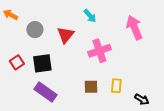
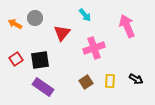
orange arrow: (11, 15) -> (15, 24), moved
gray circle: (35, 30) -> (35, 18), moved
brown square: (91, 87) -> (86, 82), turned -32
black arrow: (142, 99) -> (136, 79), moved

